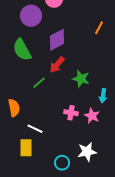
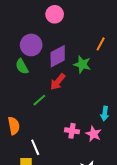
purple circle: (31, 16) -> (31, 45), moved
green semicircle: (22, 50) -> (22, 66), size x0.7
green star: (81, 79) -> (82, 64), moved
white line: (35, 129) -> (35, 147), turned 42

